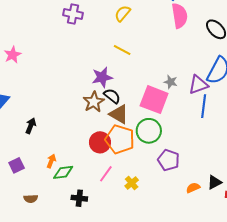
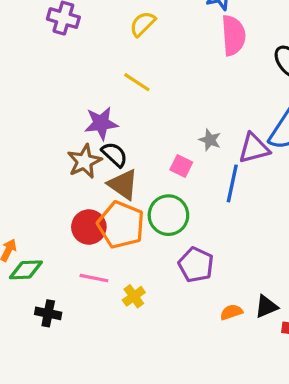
pink square: (154, 100) -> (181, 166), size x0.5
blue line: (204, 106) -> (232, 183), moved
pink line: (106, 174) -> (94, 278), turned 60

